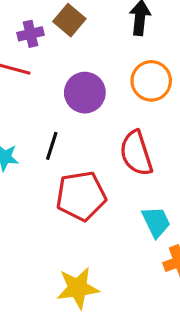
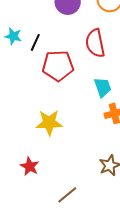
black line: (52, 146) -> (35, 42), moved

